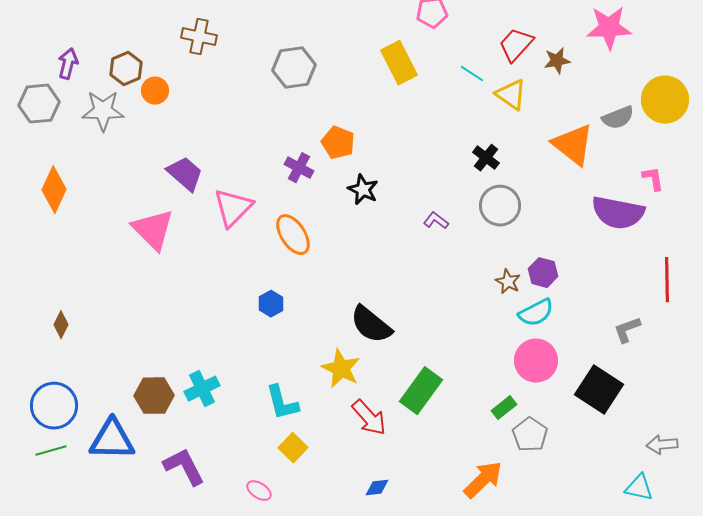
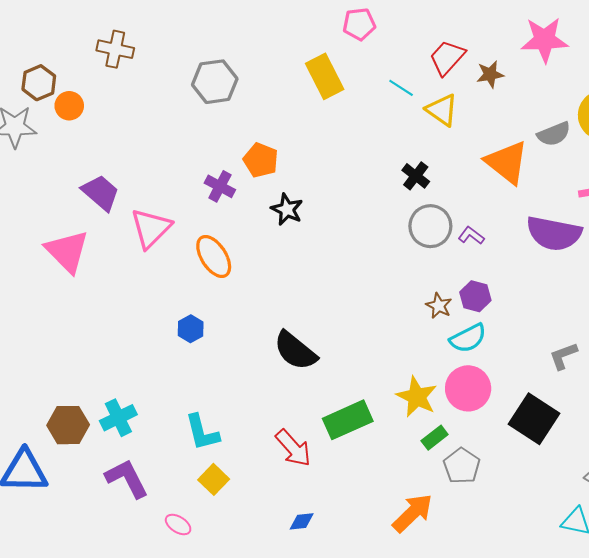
purple L-shape: (436, 221) -> (471, 236), moved
yellow star: (341, 369) -> (417, 397), moved
green rectangle: (421, 391) -> (348, 420), turned 30
purple L-shape: (184, 467) -> (127, 478), moved

